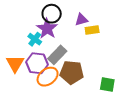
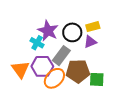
black circle: (52, 14) -> (72, 32), moved
purple triangle: (81, 20) -> (90, 42), moved
green square: (107, 84) -> (97, 79), moved

